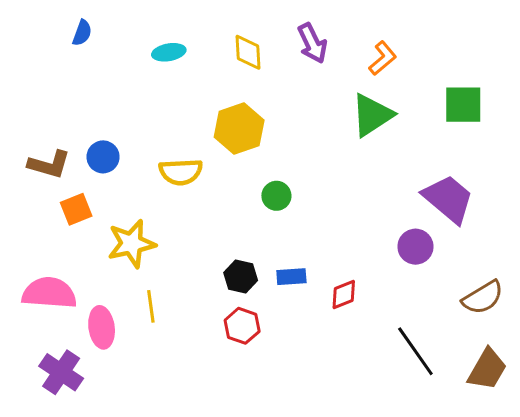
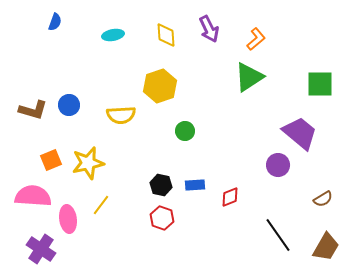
green square: (463, 105) -> (320, 84), moved
orange square: (76, 209) -> (51, 160), moved
brown semicircle: (483, 297) -> (323, 199), size x0.7
yellow line: (151, 306) -> (101, 205), turned 45

